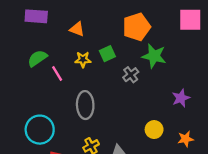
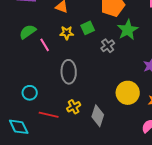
green star: (154, 56) -> (128, 30), turned 30
cyan circle: (40, 130) -> (30, 93), size x0.6
yellow circle: (154, 130) -> (128, 93), size x1.5

